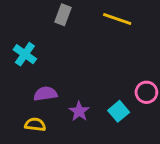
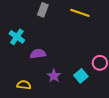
purple semicircle: (45, 94) -> (38, 54), moved

